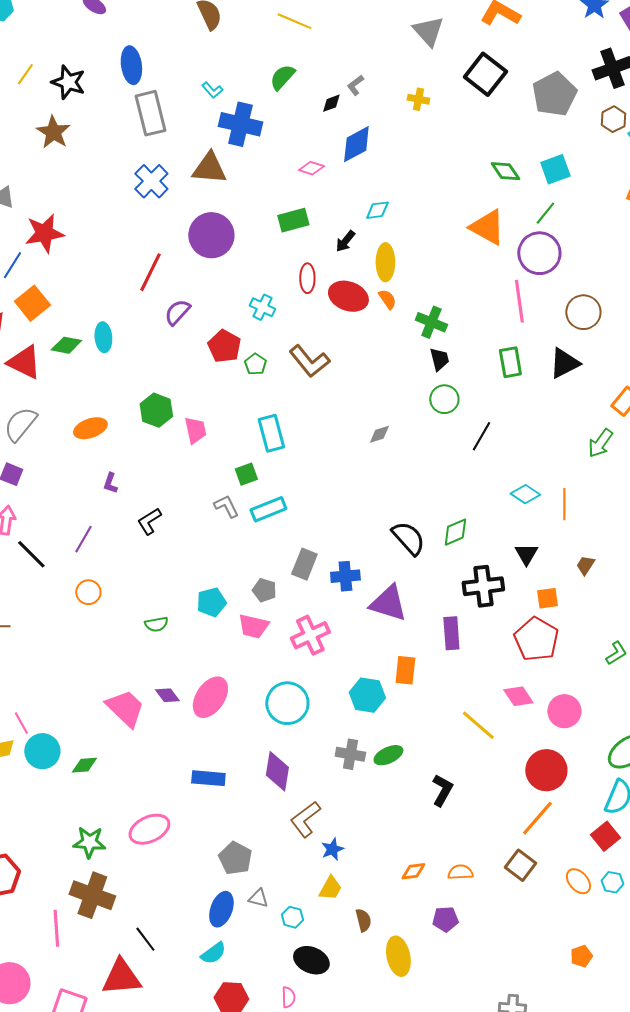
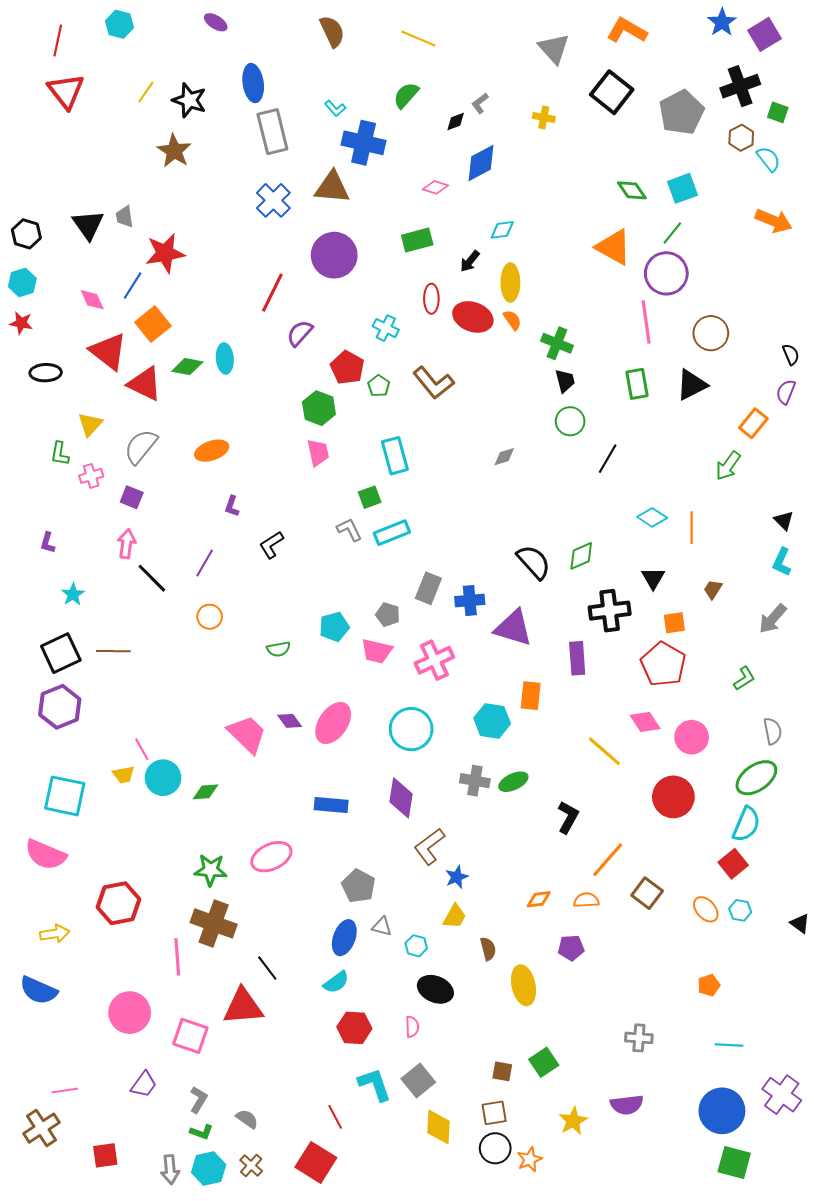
green hexagon: (156, 410) -> (319, 408), moved
orange line: (537, 818) -> (608, 860), moved

